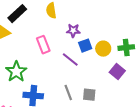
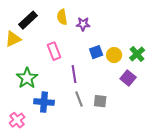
purple star: (73, 31) -> (83, 24), moved
green cross: (126, 48) -> (137, 54), turned -35
purple line: (70, 60) -> (74, 74), moved, turned 42

